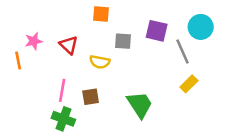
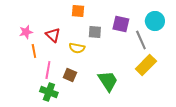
orange line: (18, 61) -> (34, 51), moved
yellow rectangle: (189, 84) -> (146, 65), size x1.5
brown square: (91, 97) -> (70, 75), turned 32

